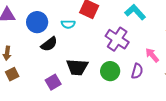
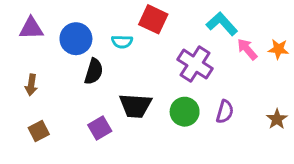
black semicircle: (49, 44) -> (94, 71), turned -36
pink arrow: (152, 55) -> (247, 49), moved
brown square: (12, 74) -> (39, 131), moved

